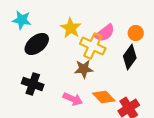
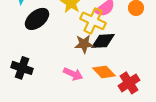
black diamond: (130, 57) -> (103, 41), moved, turned 50
black cross: (33, 84) -> (22, 68), moved

